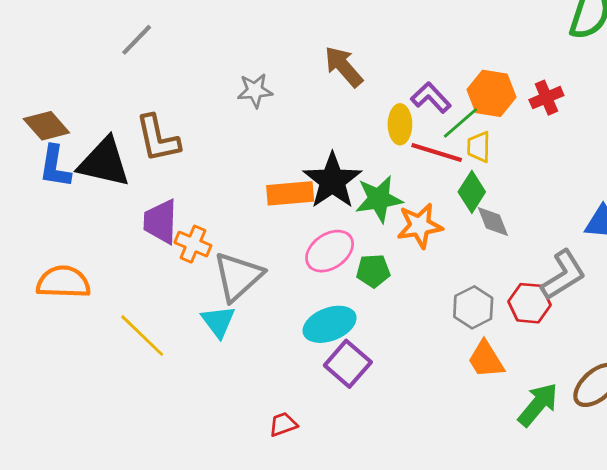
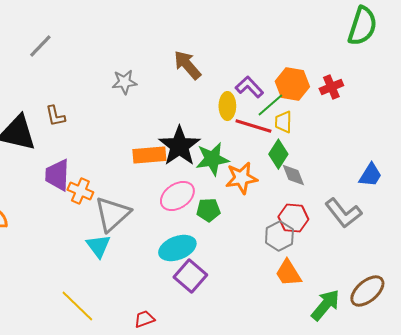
brown L-shape: (158, 138) -> (55, 116), size x0.6
gray L-shape: (563, 275) -> (343, 213), turned 84
red hexagon: (530, 303) -> (293, 218), moved
yellow line: (142, 336) -> (77, 306), moved

